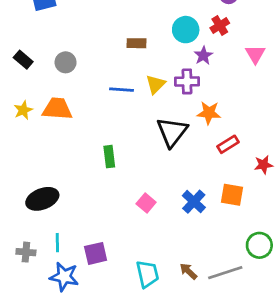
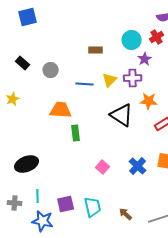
black rectangle: (23, 60) -> (23, 63), moved
gray circle: (66, 62) -> (51, 70), moved
orange trapezoid: (57, 109) -> (61, 110), moved
black triangle: (172, 132) -> (122, 115), turned -35
brown arrow: (188, 271) -> (126, 214), moved
cyan trapezoid: (147, 274) -> (93, 207), moved

